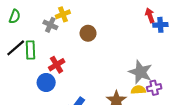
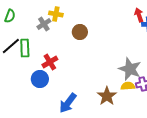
yellow cross: (63, 14) -> (56, 14), turned 32
gray cross: (50, 25) -> (44, 24), turned 32

